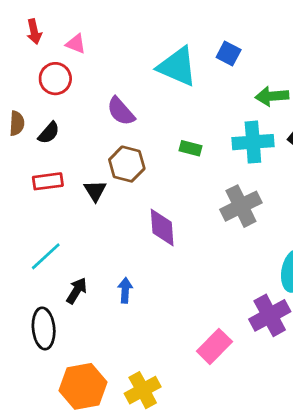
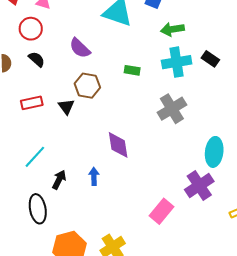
green arrow: (272, 96) -> (172, 29), moved
black semicircle: (49, 133) -> (37, 59), moved, turned -84
purple diamond: (162, 228) -> (118, 145), moved

